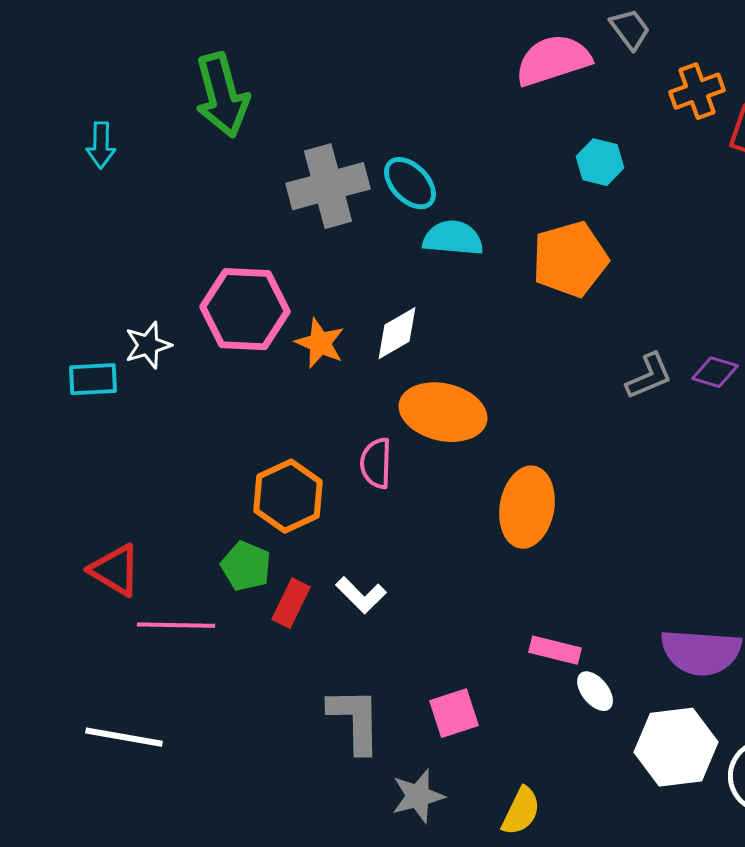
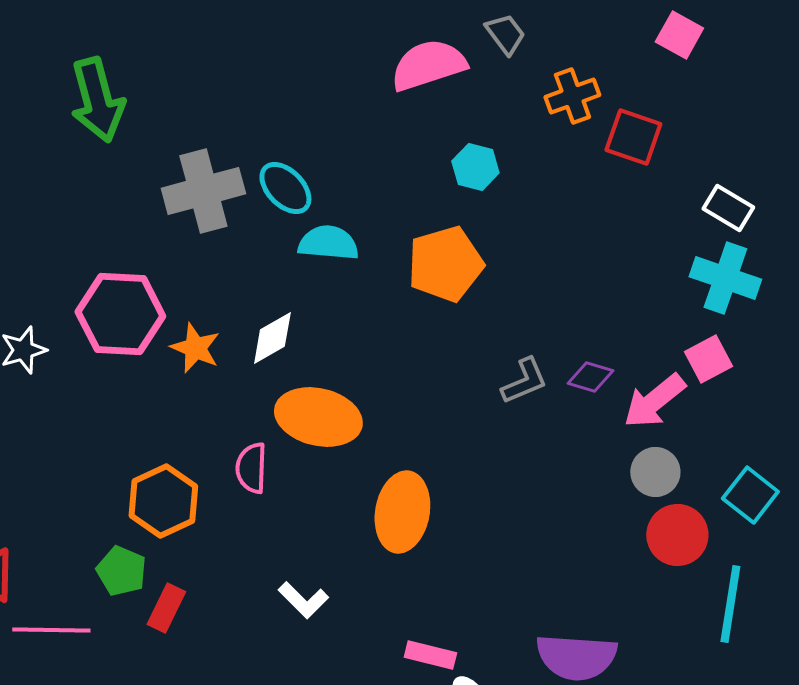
white L-shape: (361, 595) -> (303, 600), moved

